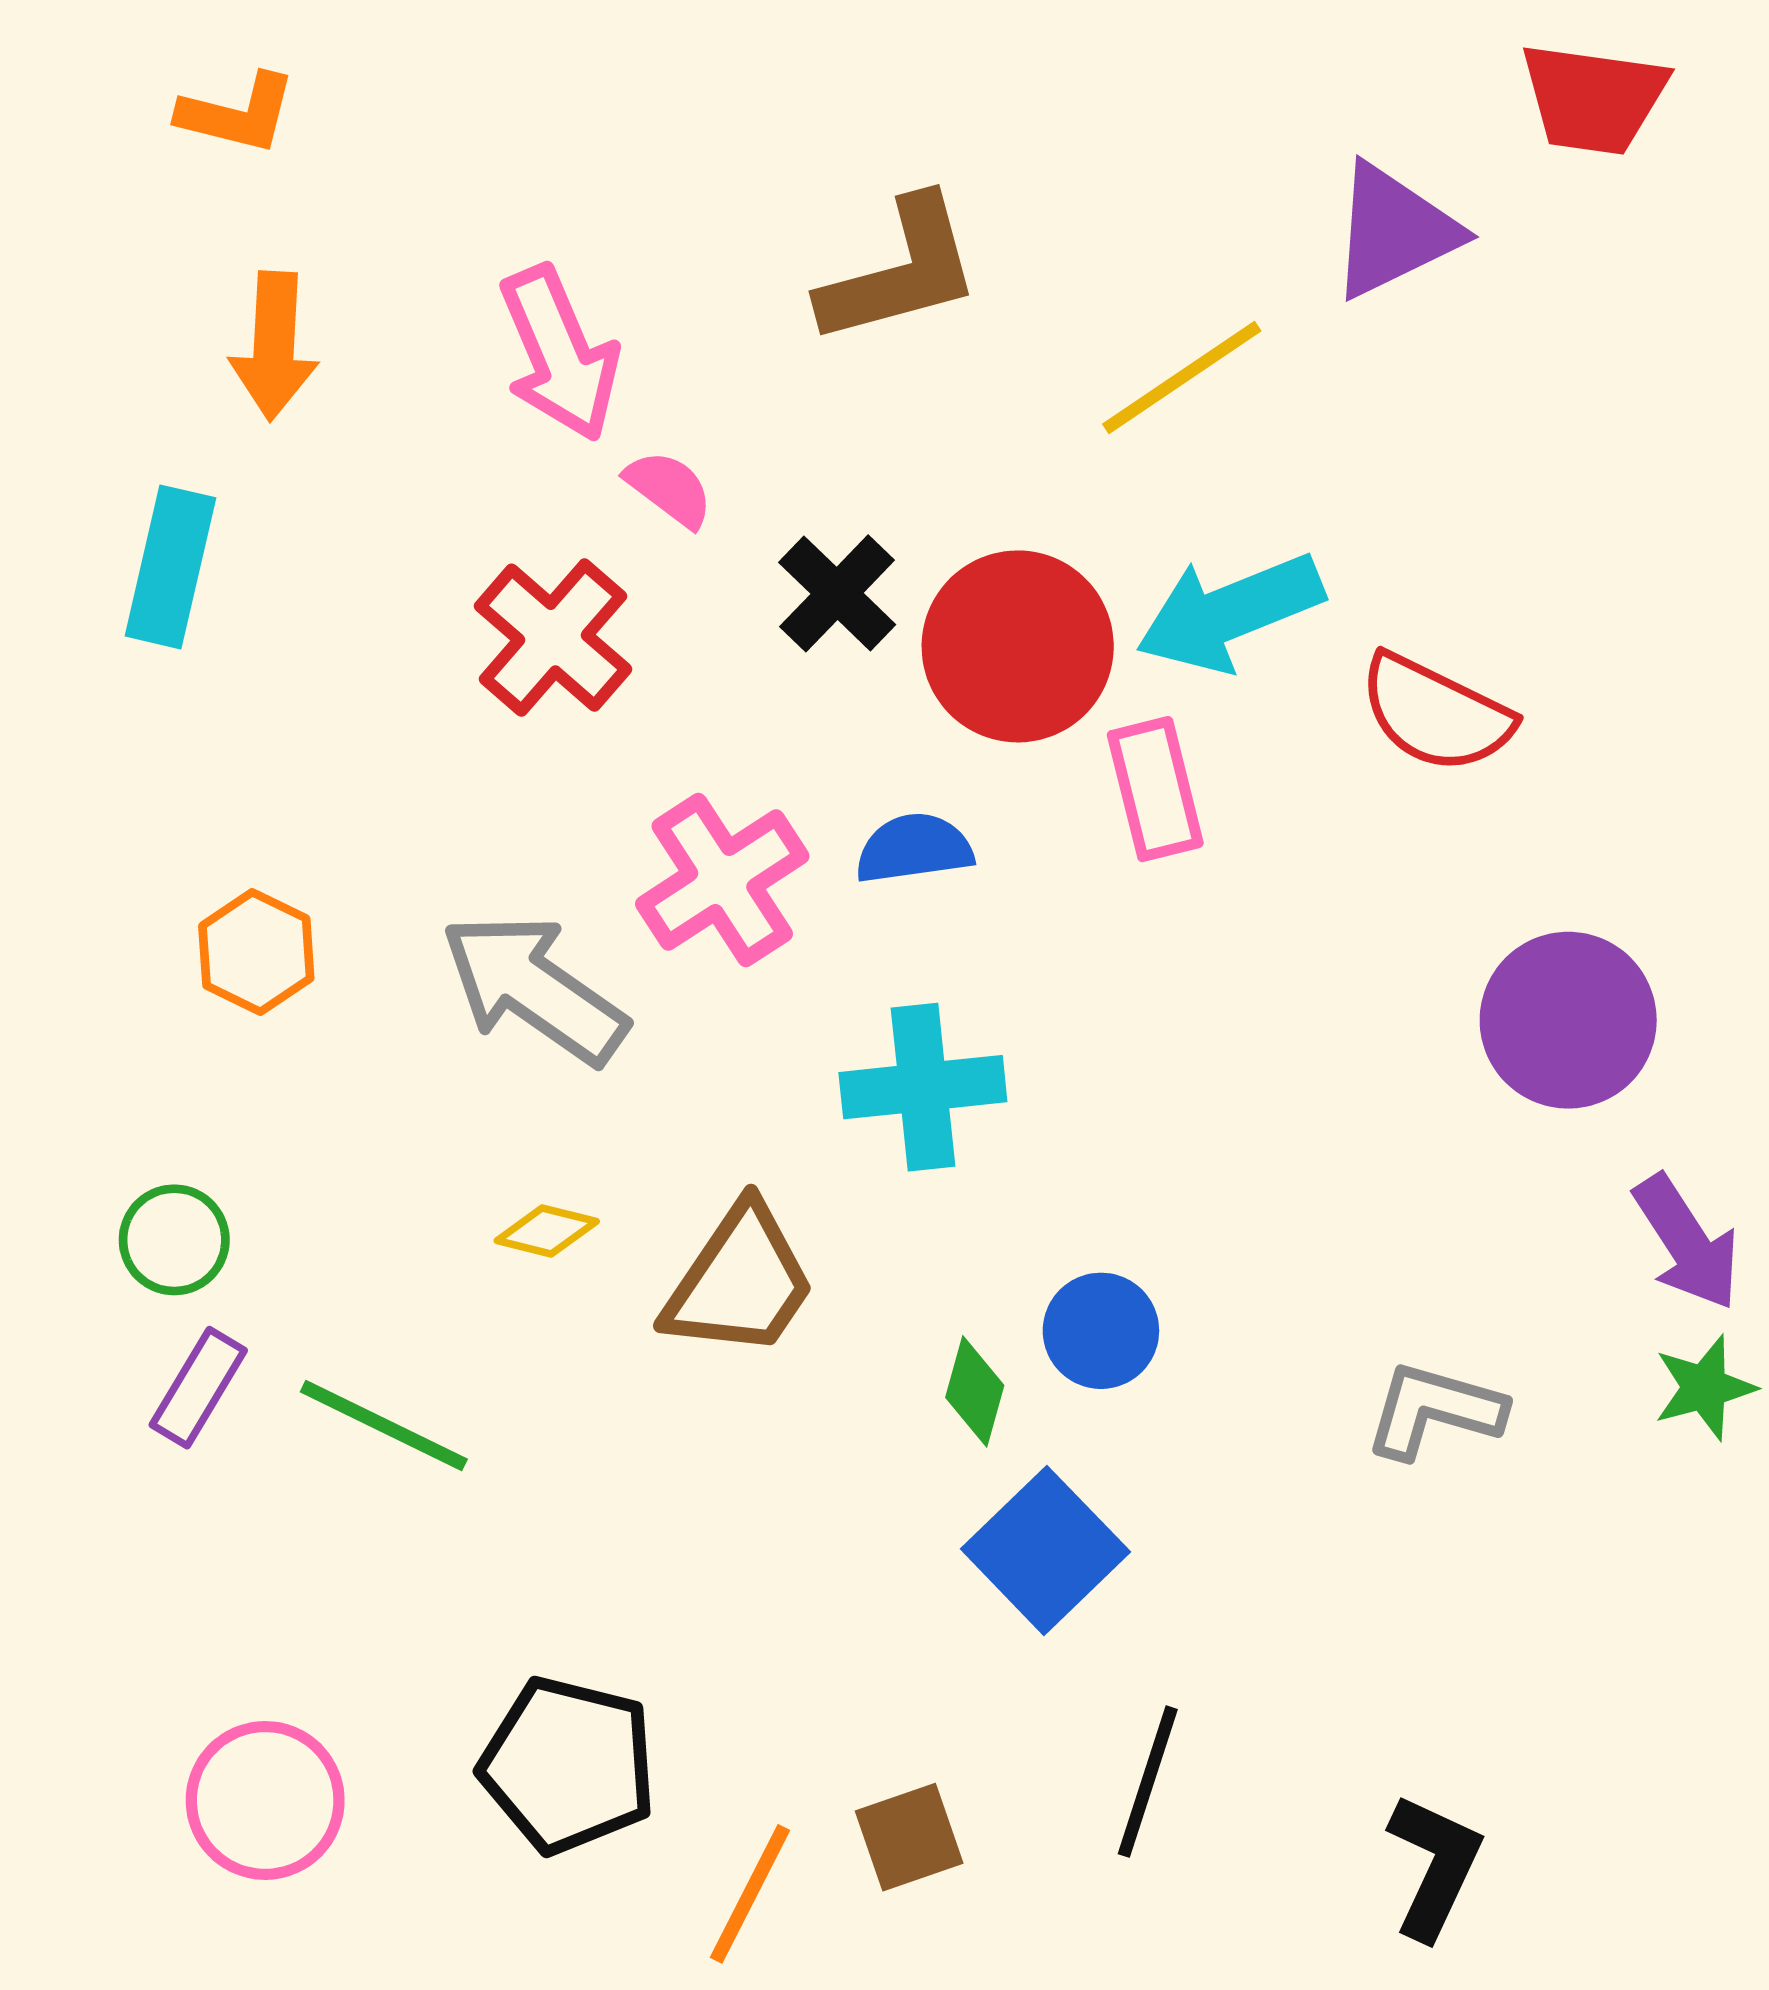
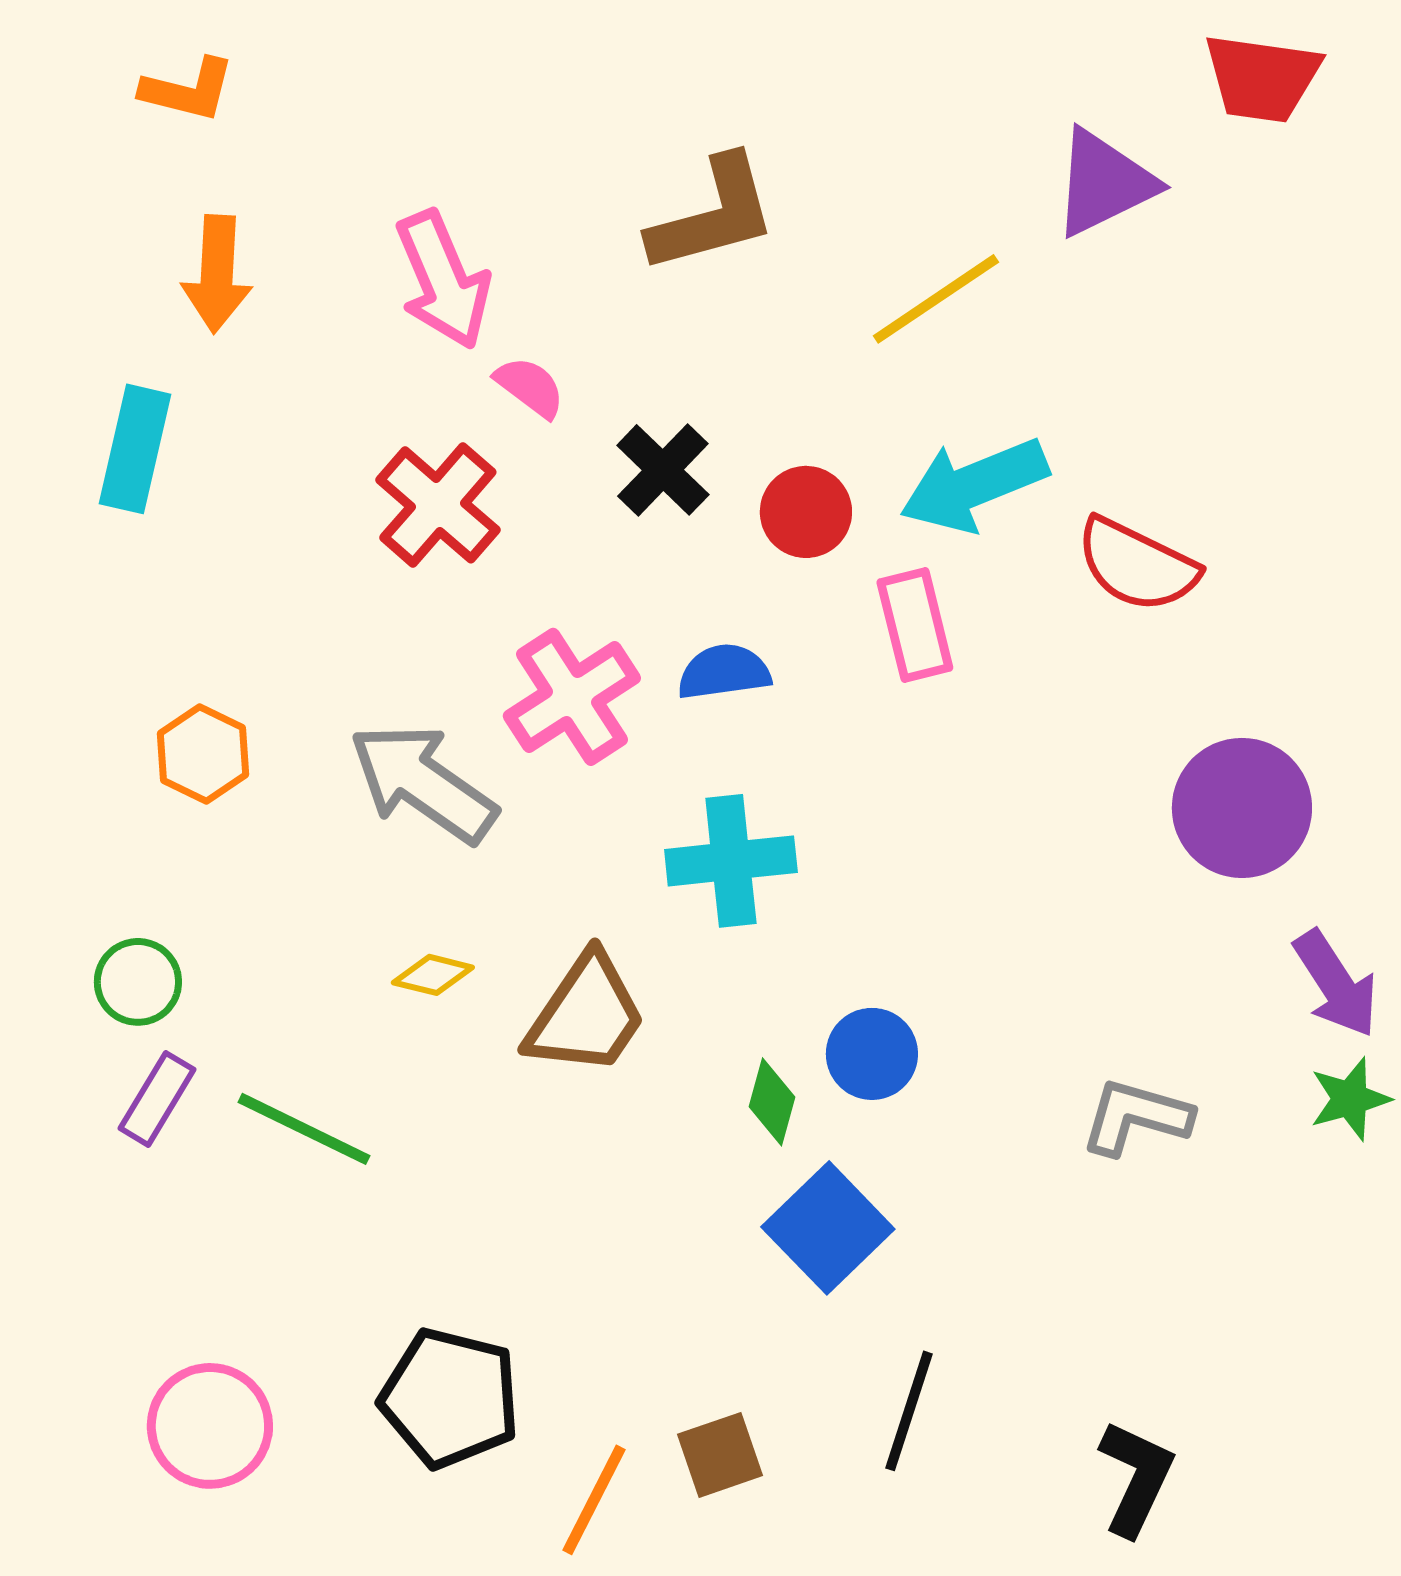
red circle: (1018, 646) -> (806, 512), size x0.6

